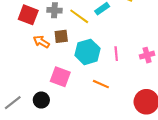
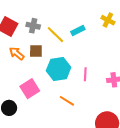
pink square: (60, 77) -> (30, 89), turned 30

